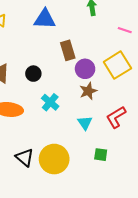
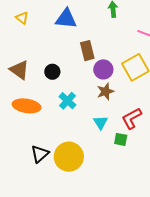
green square: (101, 155) -> (121, 139), moved
black triangle: (25, 158) -> (40, 154), turned 36

